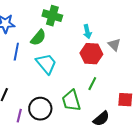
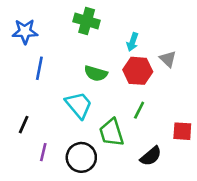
cyan arrow: (87, 32) -> (132, 42), turned 32
green semicircle: (38, 38) -> (96, 73), moved, turned 66
cyan trapezoid: (46, 64) -> (79, 105), moved
black circle: (40, 109) -> (81, 157), moved

